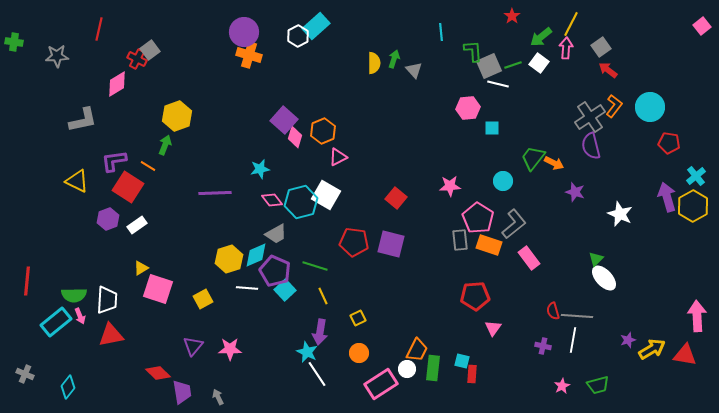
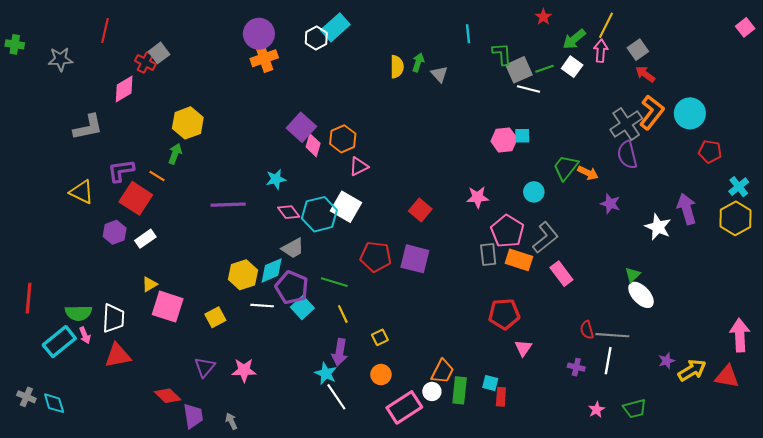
orange cross: (249, 55) -> (264, 58), turned -35
orange L-shape: (614, 106) -> (652, 112), size x1.4
pink hexagon: (468, 108) -> (504, 140), moved
purple arrow: (667, 197) -> (687, 209), moved
cyan diamond: (68, 387) -> (54, 403), moved, turned -55

